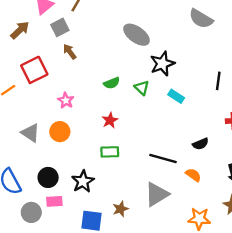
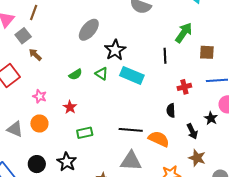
gray ellipse: (137, 35) -> (89, 30), turned -75
cyan rectangle: (176, 96) -> (132, 75), size x1.6
red star: (110, 120) -> (70, 107), moved
black semicircle: (200, 144) -> (171, 110), moved, turned 120
orange semicircle: (193, 175) -> (159, 139), size x1.5
gray triangle: (157, 194) -> (131, 161), turned 45

